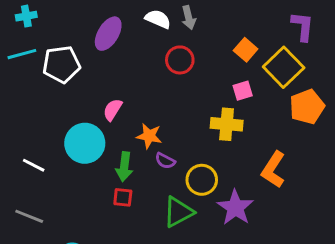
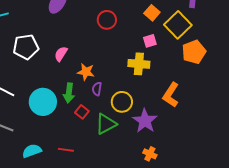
white pentagon: (61, 64) -> (26, 47), moved
cyan circle: (85, 143) -> (43, 102), moved
purple semicircle: (165, 161) -> (97, 89), turned 72
red square: (123, 197) -> (82, 112), moved, turned 32

